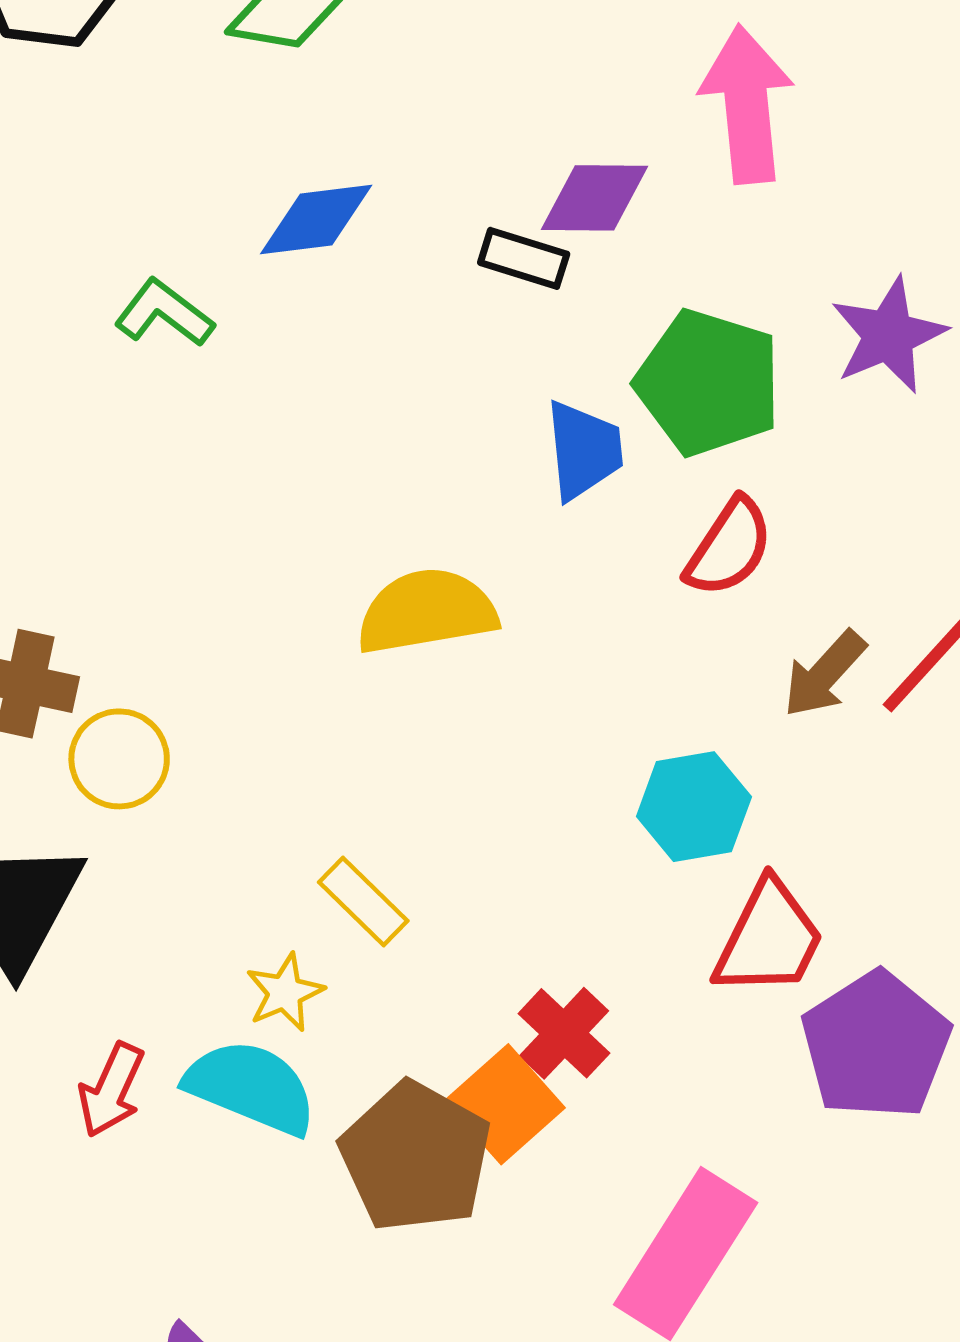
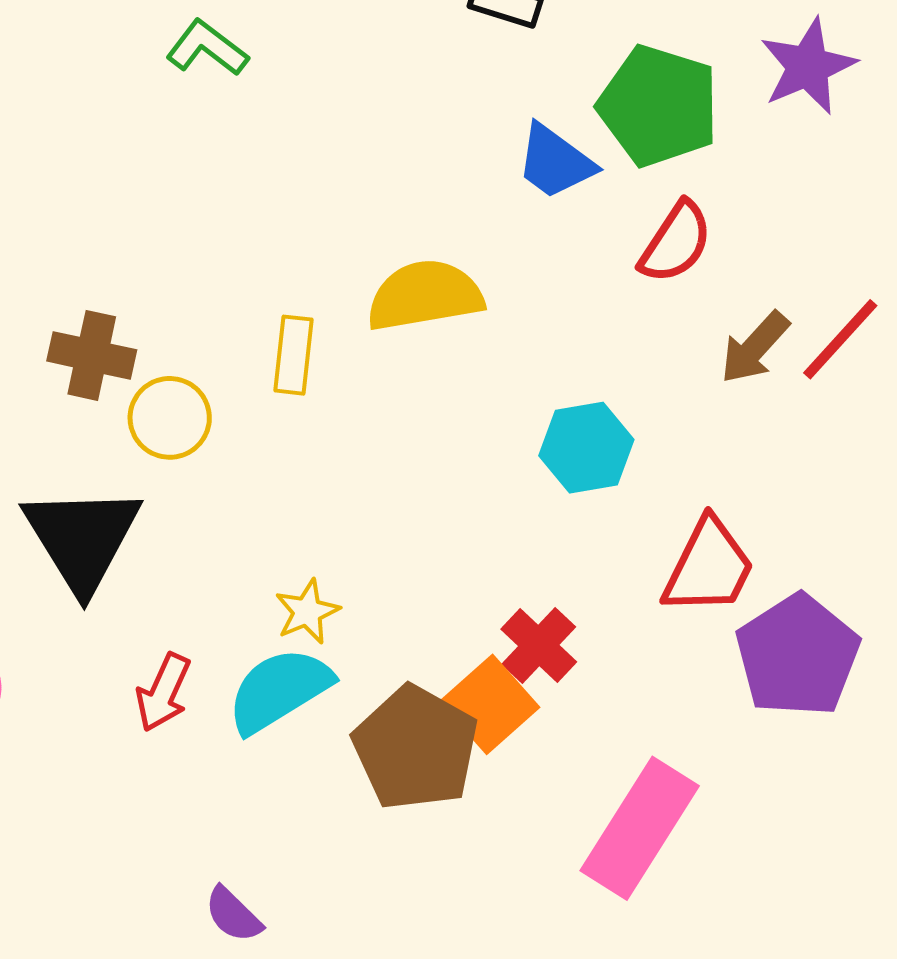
blue trapezoid: (584, 450) -> (555, 162), turned 132
cyan hexagon: (694, 807) -> (586, 448), moved
yellow rectangle: (363, 902) -> (293, 355), moved, turned 52
cyan semicircle: (251, 1087) -> (279, 690), turned -54

